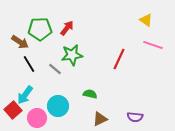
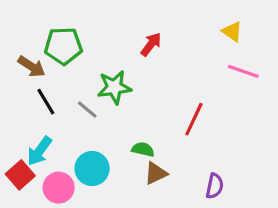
red arrow: (67, 28) -> (151, 44), moved
red line: (119, 59) -> (194, 119), moved
purple semicircle: (135, 117) -> (215, 186), turned -84
brown triangle: (100, 119) -> (156, 173), moved

